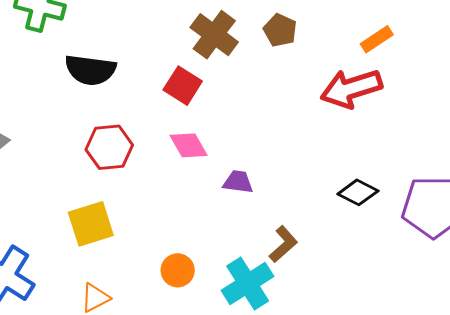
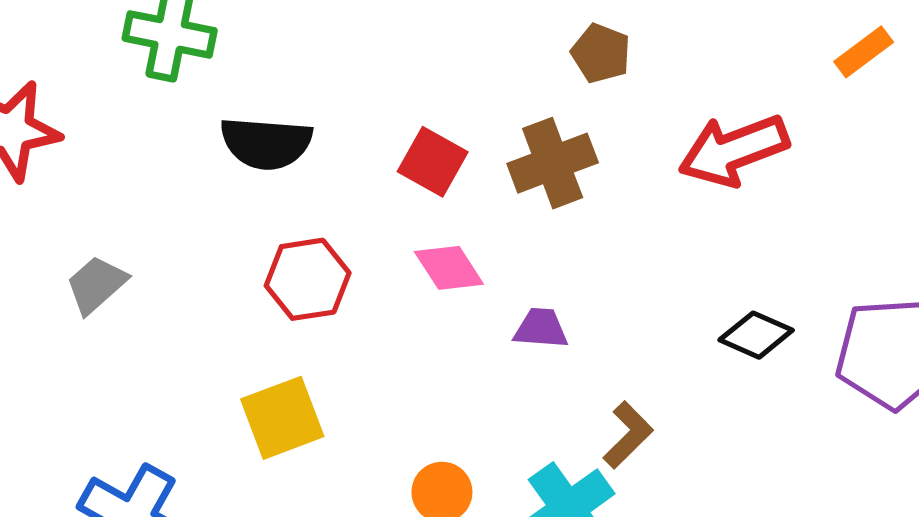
brown cross: (214, 35) -> (553, 163), moved, turned 36
orange rectangle: (377, 39) -> (864, 52), moved

